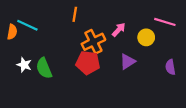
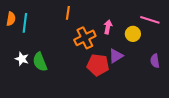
cyan line: (27, 25) -> (25, 23), turned 72
pink arrow: (119, 30) -> (108, 27), turned -32
orange semicircle: (12, 32) -> (11, 19), moved
red pentagon: (88, 63) -> (98, 65), moved

